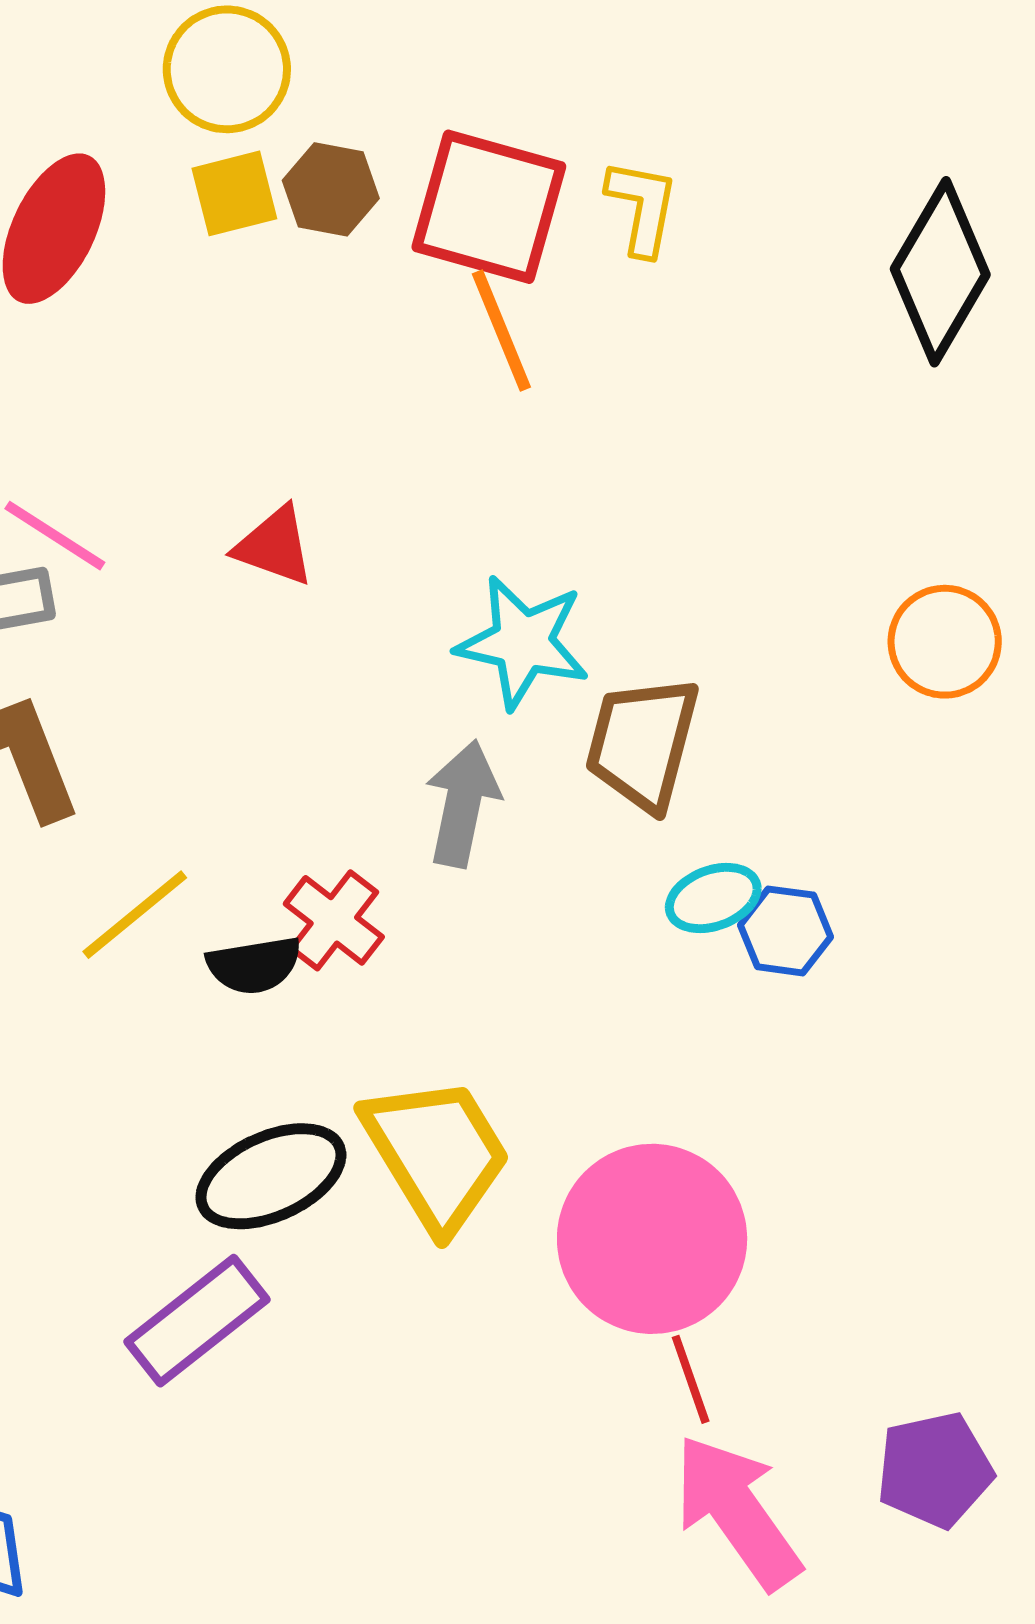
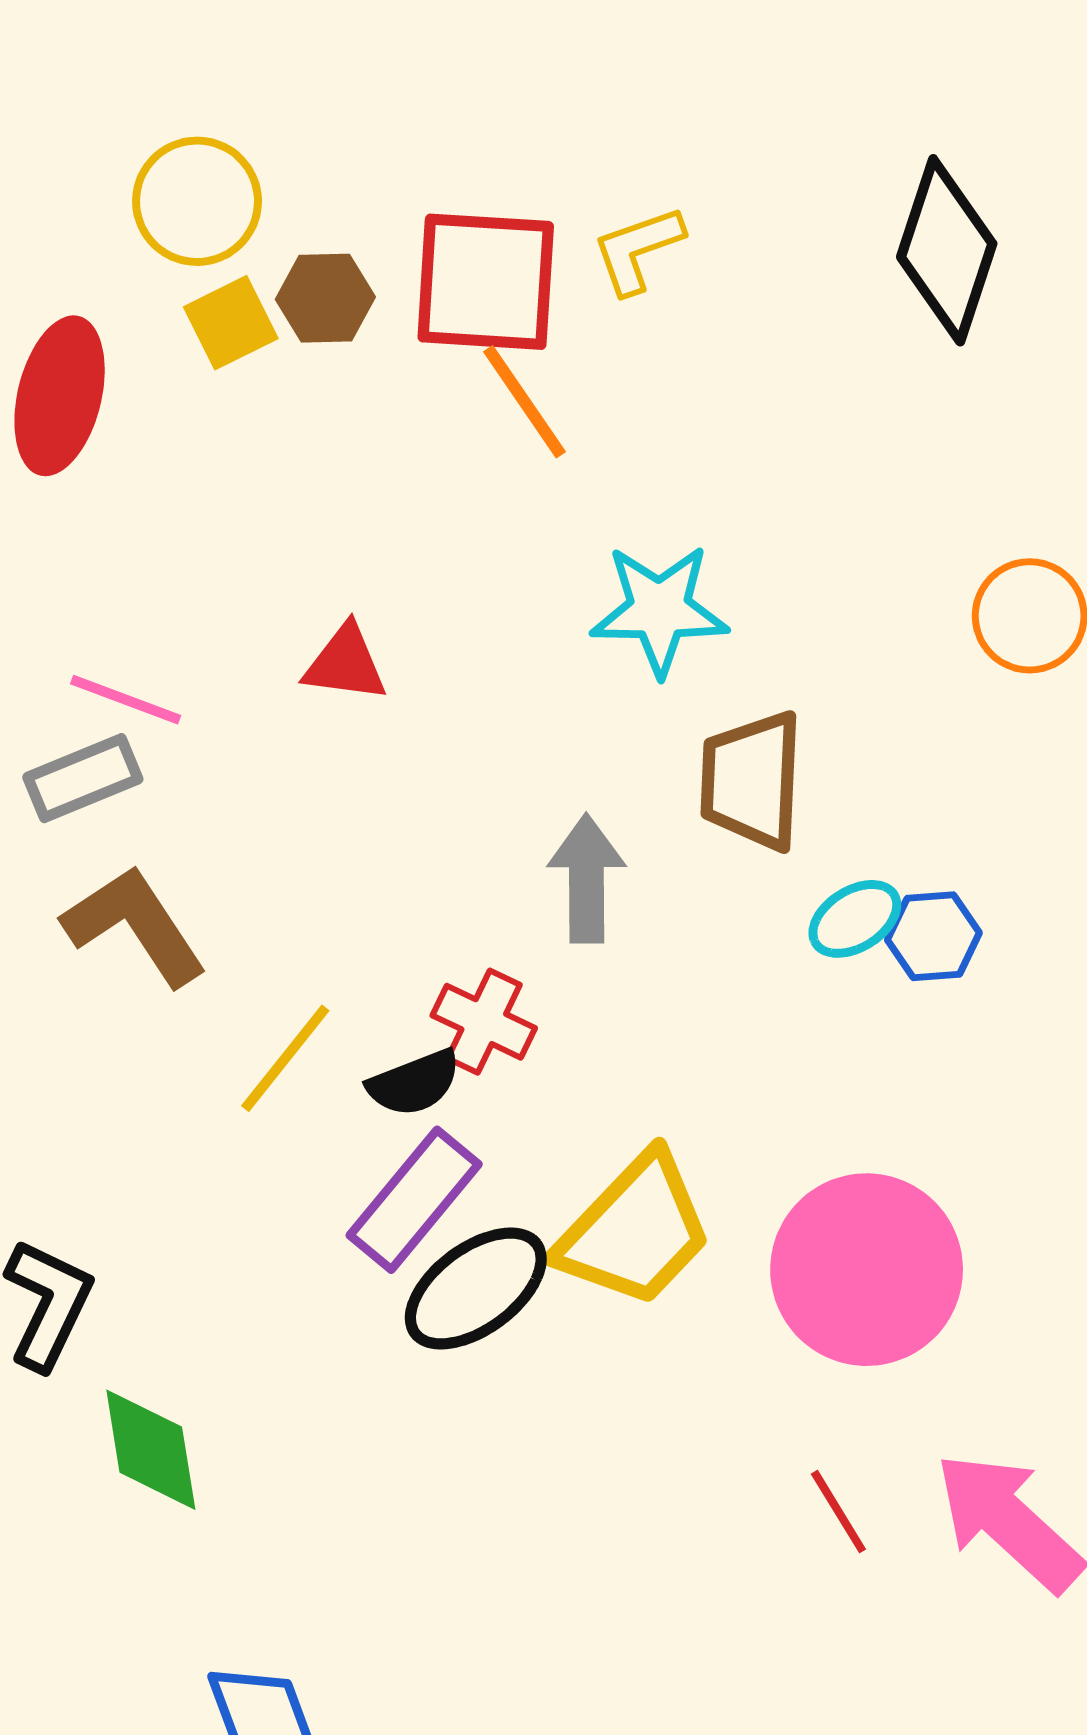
yellow L-shape: (642, 207) -> (638, 250), turned -108
cyan star: (523, 642) -> (659, 610), moved
yellow trapezoid: (437, 1153) -> (635, 1231), turned 87
purple rectangle: (197, 1321) -> (414, 1200), moved
red line: (691, 1379) -> (838, 1512), moved

